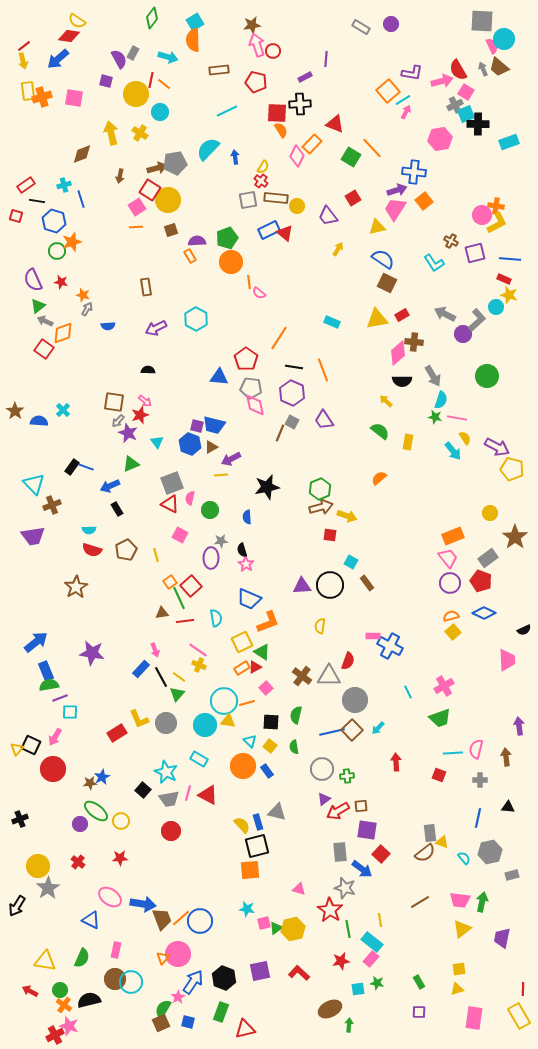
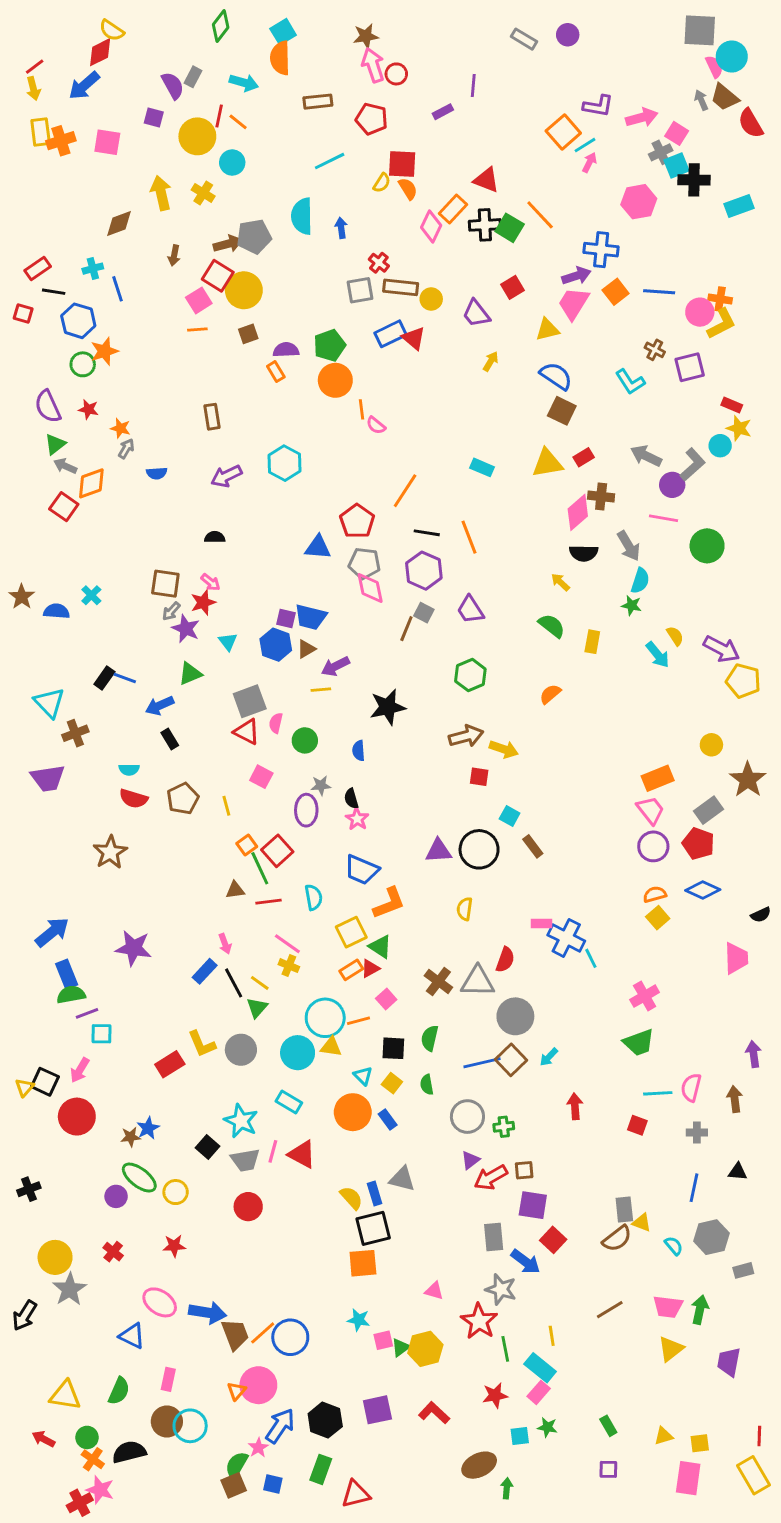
red diamond: (69, 36) -> (100, 52), turned -35
red semicircle: (458, 70) -> (751, 123), moved
black cross: (300, 104) -> (485, 225), moved
cyan semicircle: (208, 149) -> (302, 216), turned -45
yellow semicircle: (263, 167) -> (382, 183), moved
blue line: (510, 259) -> (659, 292), moved
pink line: (457, 418) -> (663, 518), moved
green hexagon: (320, 489) -> (470, 675), moved
cyan line: (408, 692) -> (591, 958), moved
yellow square: (459, 969) -> (700, 1443), moved

